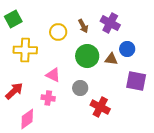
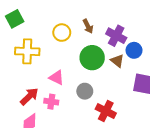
purple cross: (110, 23) -> (116, 36), moved
brown triangle: (111, 59) -> (117, 61), turned 32
red arrow: (14, 91) -> (29, 96), moved

